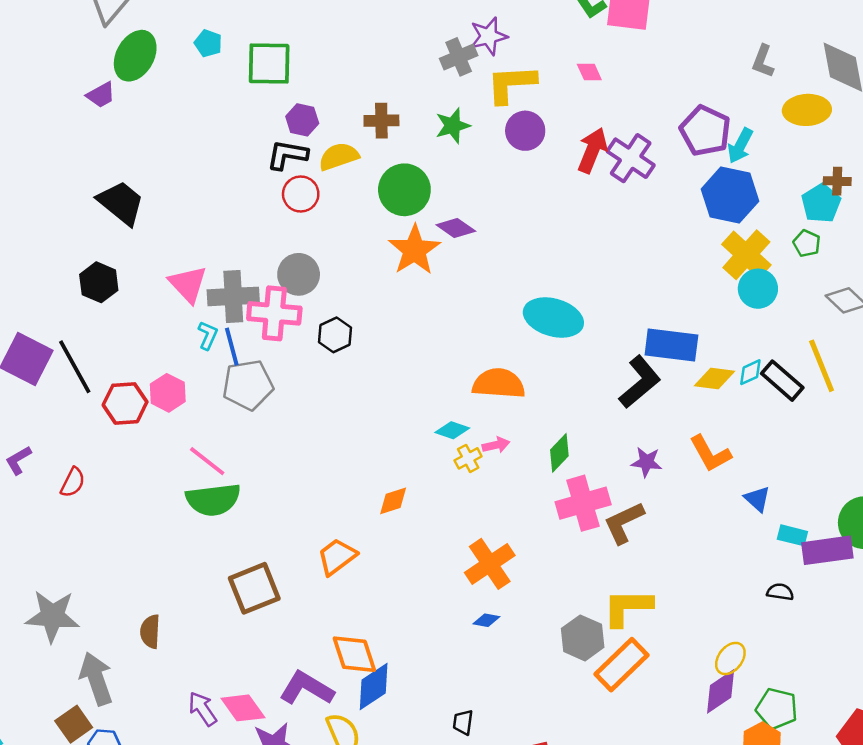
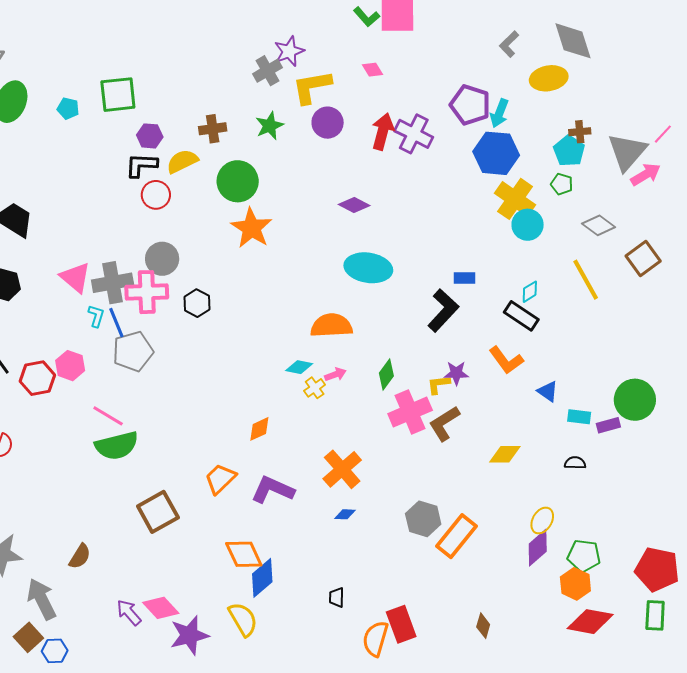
cyan pentagon: (208, 43) -> (68, 109), moved
gray L-shape: (763, 61) -> (509, 44), turned 32
purple diamond: (456, 228) -> (354, 205), moved
blue rectangle: (671, 345) -> (465, 278), size x0.5
yellow diamond: (714, 379) -> (505, 454), moved
black rectangle: (782, 381) -> (521, 316), moved
purple rectangle: (827, 550) -> (608, 425), size x0.6
yellow L-shape: (627, 607) -> (439, 384), moved, size x0.6
brown semicircle: (150, 631) -> (80, 556), turned -144
purple L-shape: (307, 688) -> (273, 490), moved

